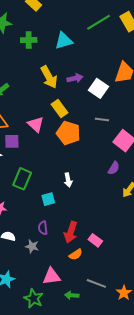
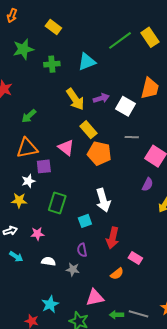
white arrow: (68, 180) -> (103, 200), size x1.6
red arrow: (71, 232) -> (113, 238), moved
gray line: (96, 283) -> (139, 314), moved

